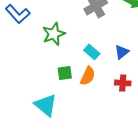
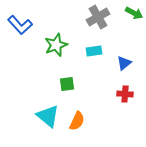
cyan rectangle: (92, 52) -> (94, 51), moved, turned -49
orange semicircle: (88, 76) -> (77, 121), moved

